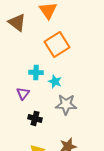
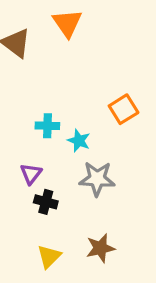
orange square: (57, 44) -> (124, 109), moved, size x0.7
purple triangle: (23, 93) -> (31, 174), moved

